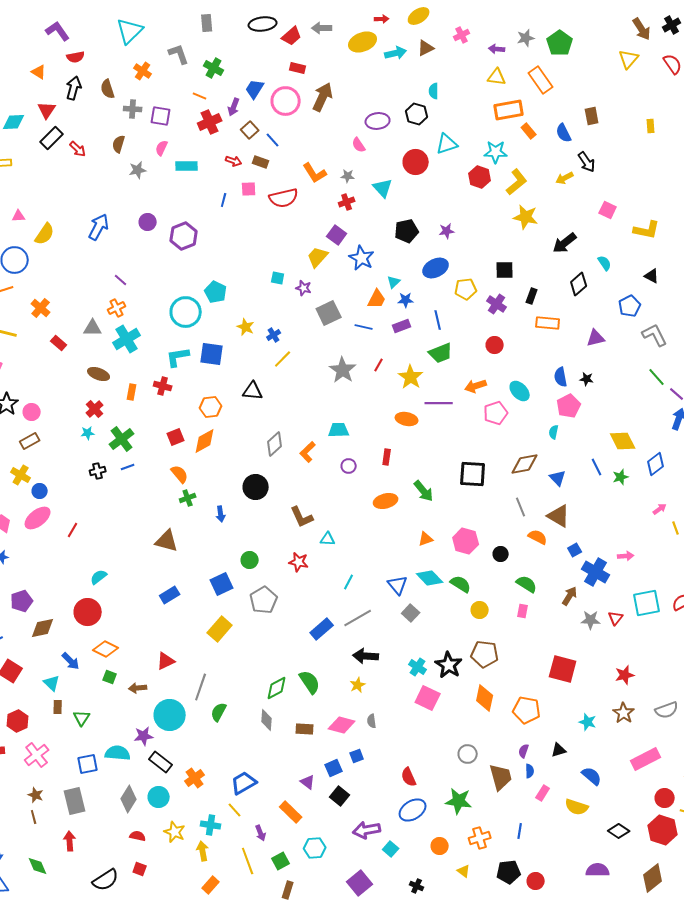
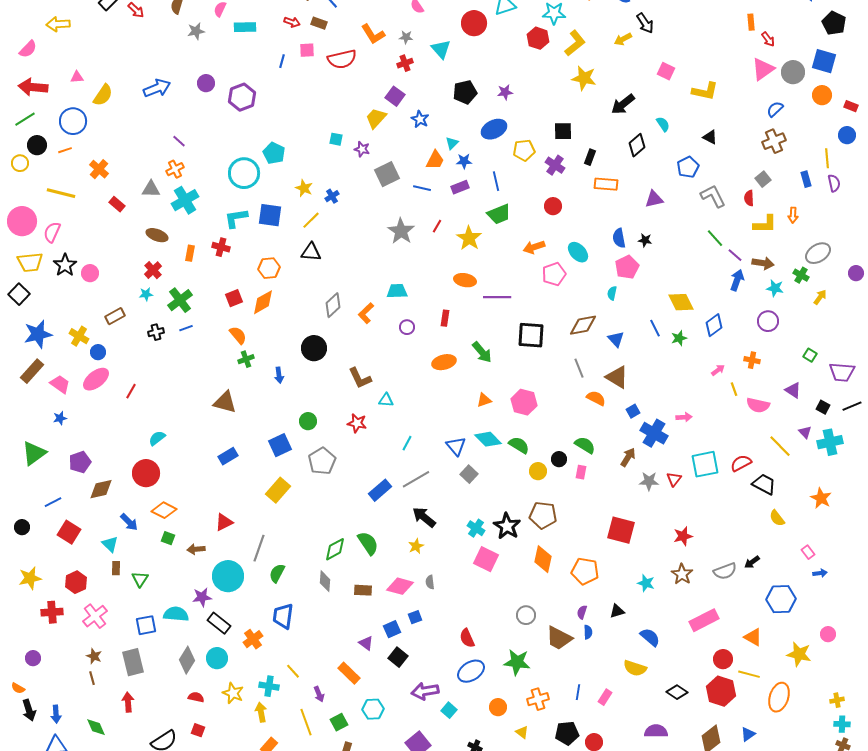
blue arrow: (99, 227) -> (157, 88), turned 40
blue star: (362, 258) -> (420, 119), size x0.7
yellow line: (283, 359) -> (311, 220), moved
purple line: (439, 403) -> (497, 297), moved
brown rectangle: (30, 441) -> (115, 316), moved
black circle: (501, 554) -> (559, 459), moved
black arrow: (366, 656) -> (424, 517), turned 35
brown trapezoid: (501, 777) -> (559, 638), turned 132
blue trapezoid: (244, 783) -> (283, 616), moved, turned -52
pink rectangle: (543, 793) -> (605, 697), moved

